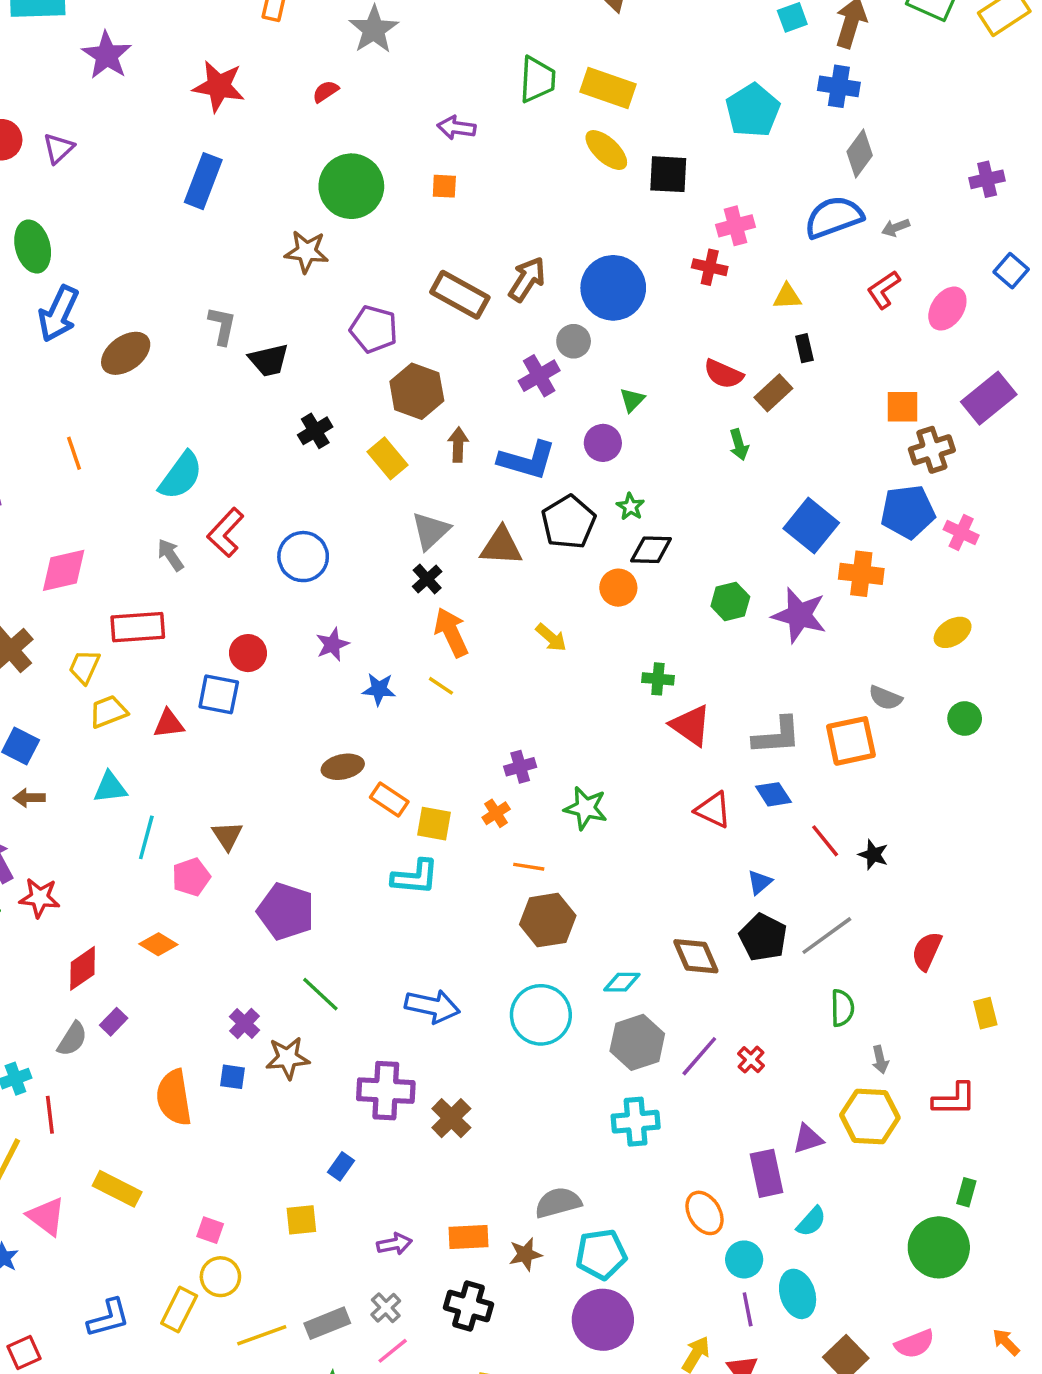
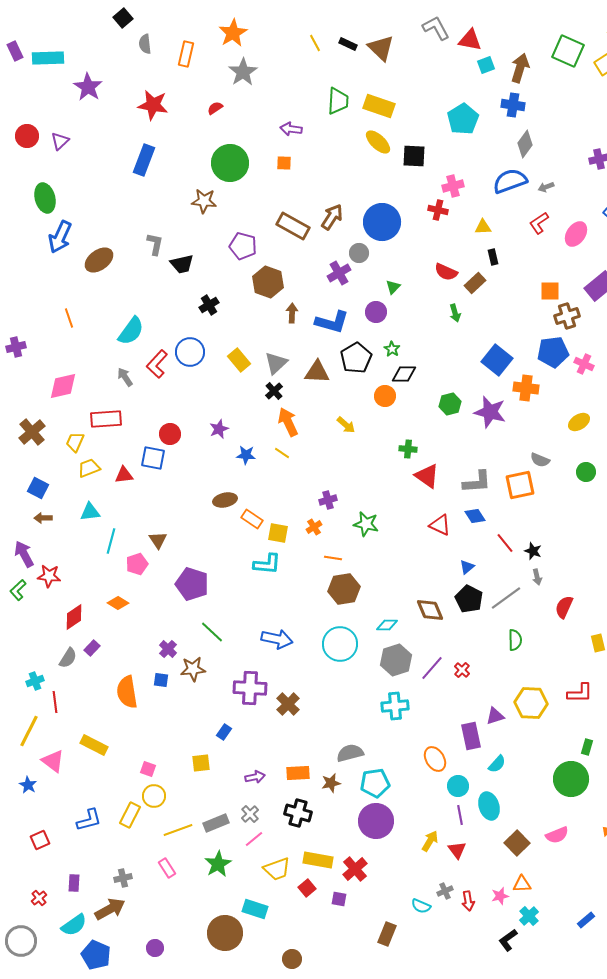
yellow rectangle: (388, 458) -> (239, 360), moved
blue circle: (303, 557) -> (190, 352), moved
gray arrow: (880, 1060) -> (537, 577), moved

